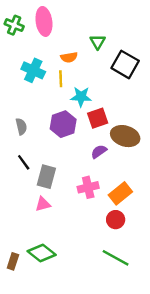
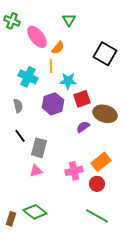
pink ellipse: (44, 21) -> (37, 37), moved, turned -30
green triangle: (98, 42) -> (69, 20), moved
orange semicircle: (69, 57) -> (58, 48), turned -40
cyan cross: (33, 70) -> (28, 77), moved
pink cross: (88, 187) -> (74, 171), moved

